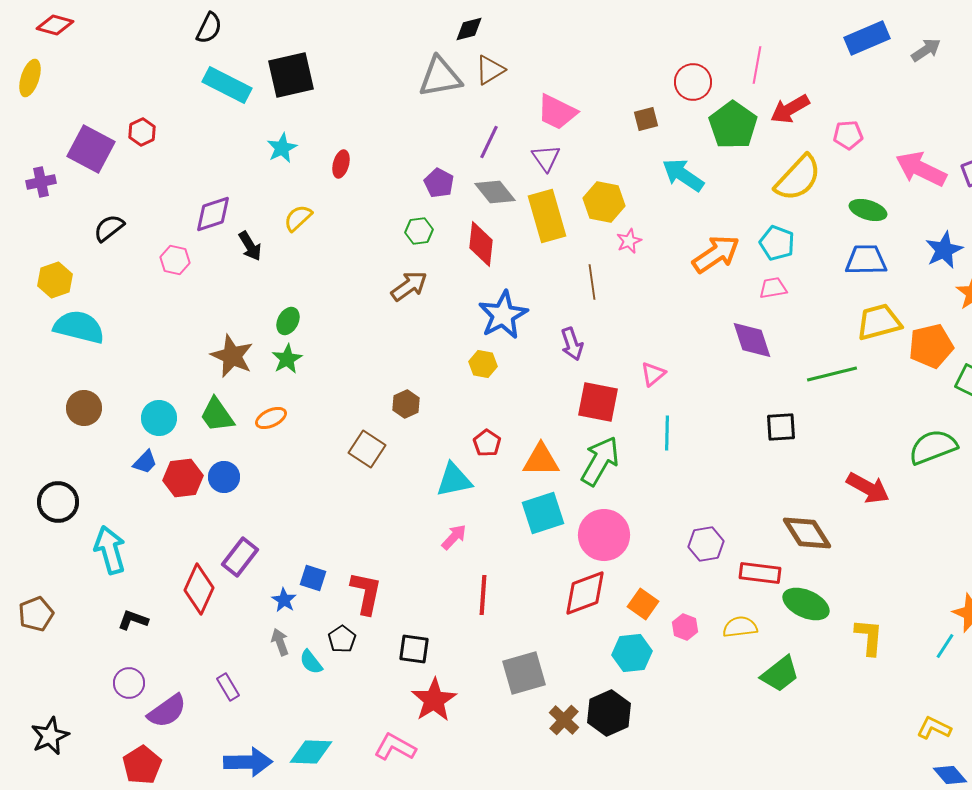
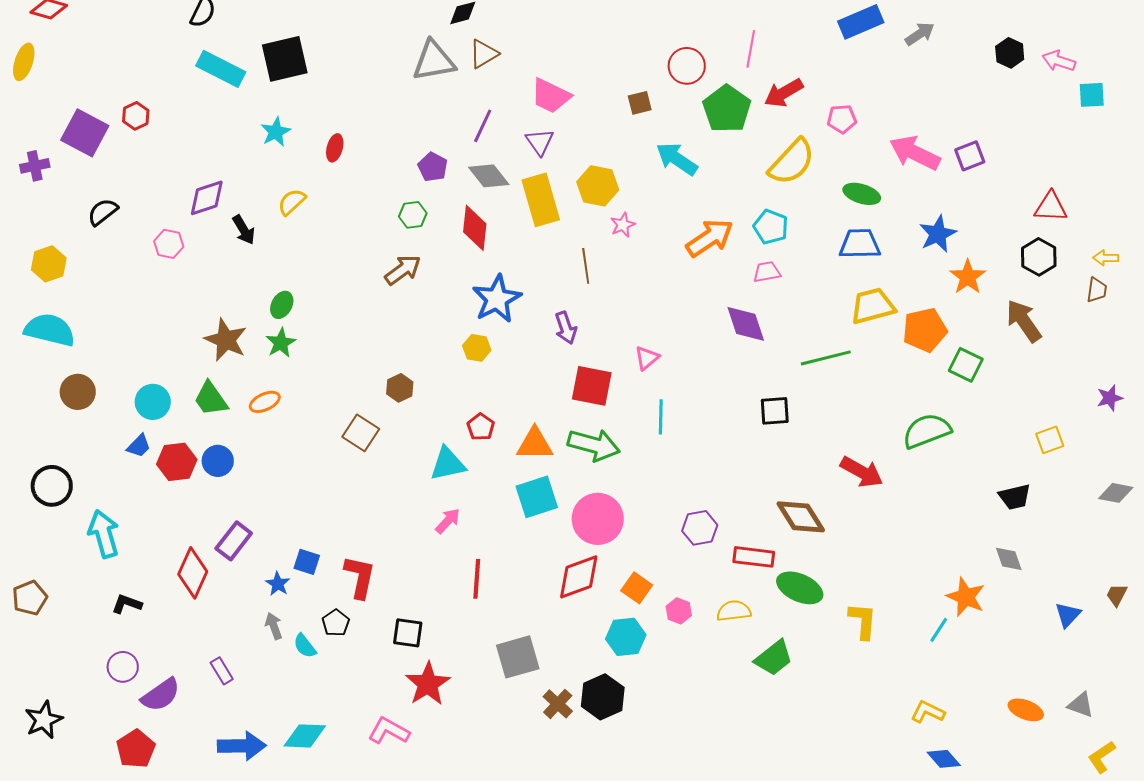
cyan semicircle: (79, 327) -> (50, 330), moved
green arrow: (600, 461) -> (594, 445), turned 75

